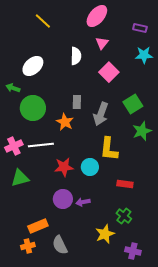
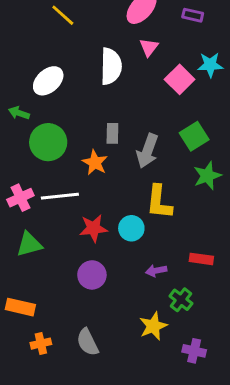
purple rectangle: (140, 28) -> (193, 15), moved
white semicircle: (76, 56) -> (111, 66), size x1.4
pink square: (109, 72) -> (180, 79), moved
red rectangle: (125, 184) -> (201, 259), moved
purple arrow: (83, 202) -> (156, 271), moved
orange rectangle: (38, 226) -> (20, 307), moved, turned 36

